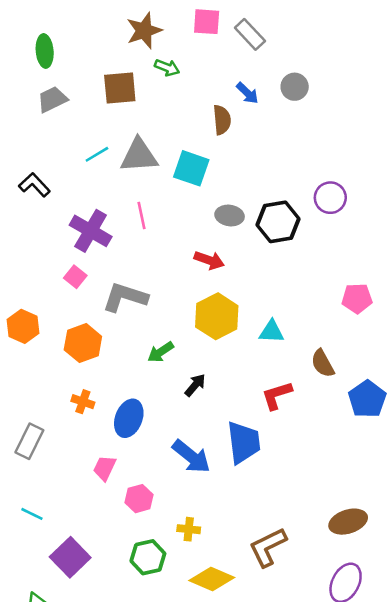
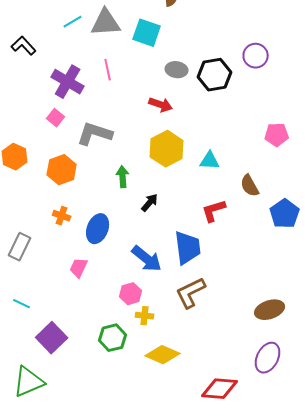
green arrow: (161, 352) -> (123, 177), turned 120
pink hexagon: (139, 499) -> (131, 294), moved
brown L-shape: (268, 547) -> (191, 293), moved

